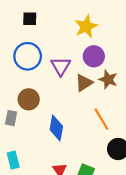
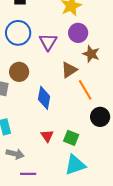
brown triangle: (84, 83) -> (69, 70), moved

